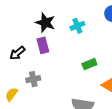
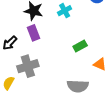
gray cross: (33, 79) -> (28, 66), size x1.5

